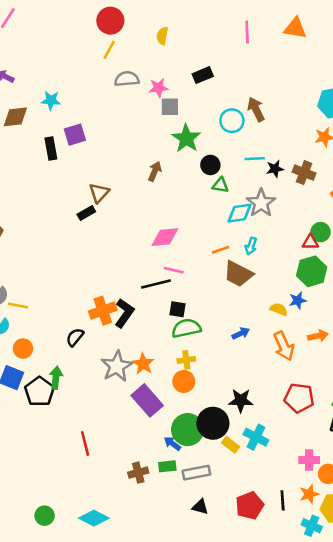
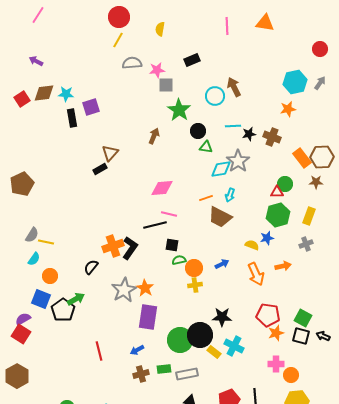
cyan star: (51, 100) -> (66, 94), moved
green semicircle: (186, 328) -> (179, 260), size x0.6
yellow cross: (186, 360) -> (195, 285), moved
green arrow: (56, 378) -> (76, 299), turned 54
orange circle: (184, 381) -> (194, 268), moved
purple rectangle: (147, 400) -> (148, 317), turned 50
blue arrow: (172, 443) -> (137, 350), moved, turned -64
orange star: (309, 494) -> (276, 333), moved

